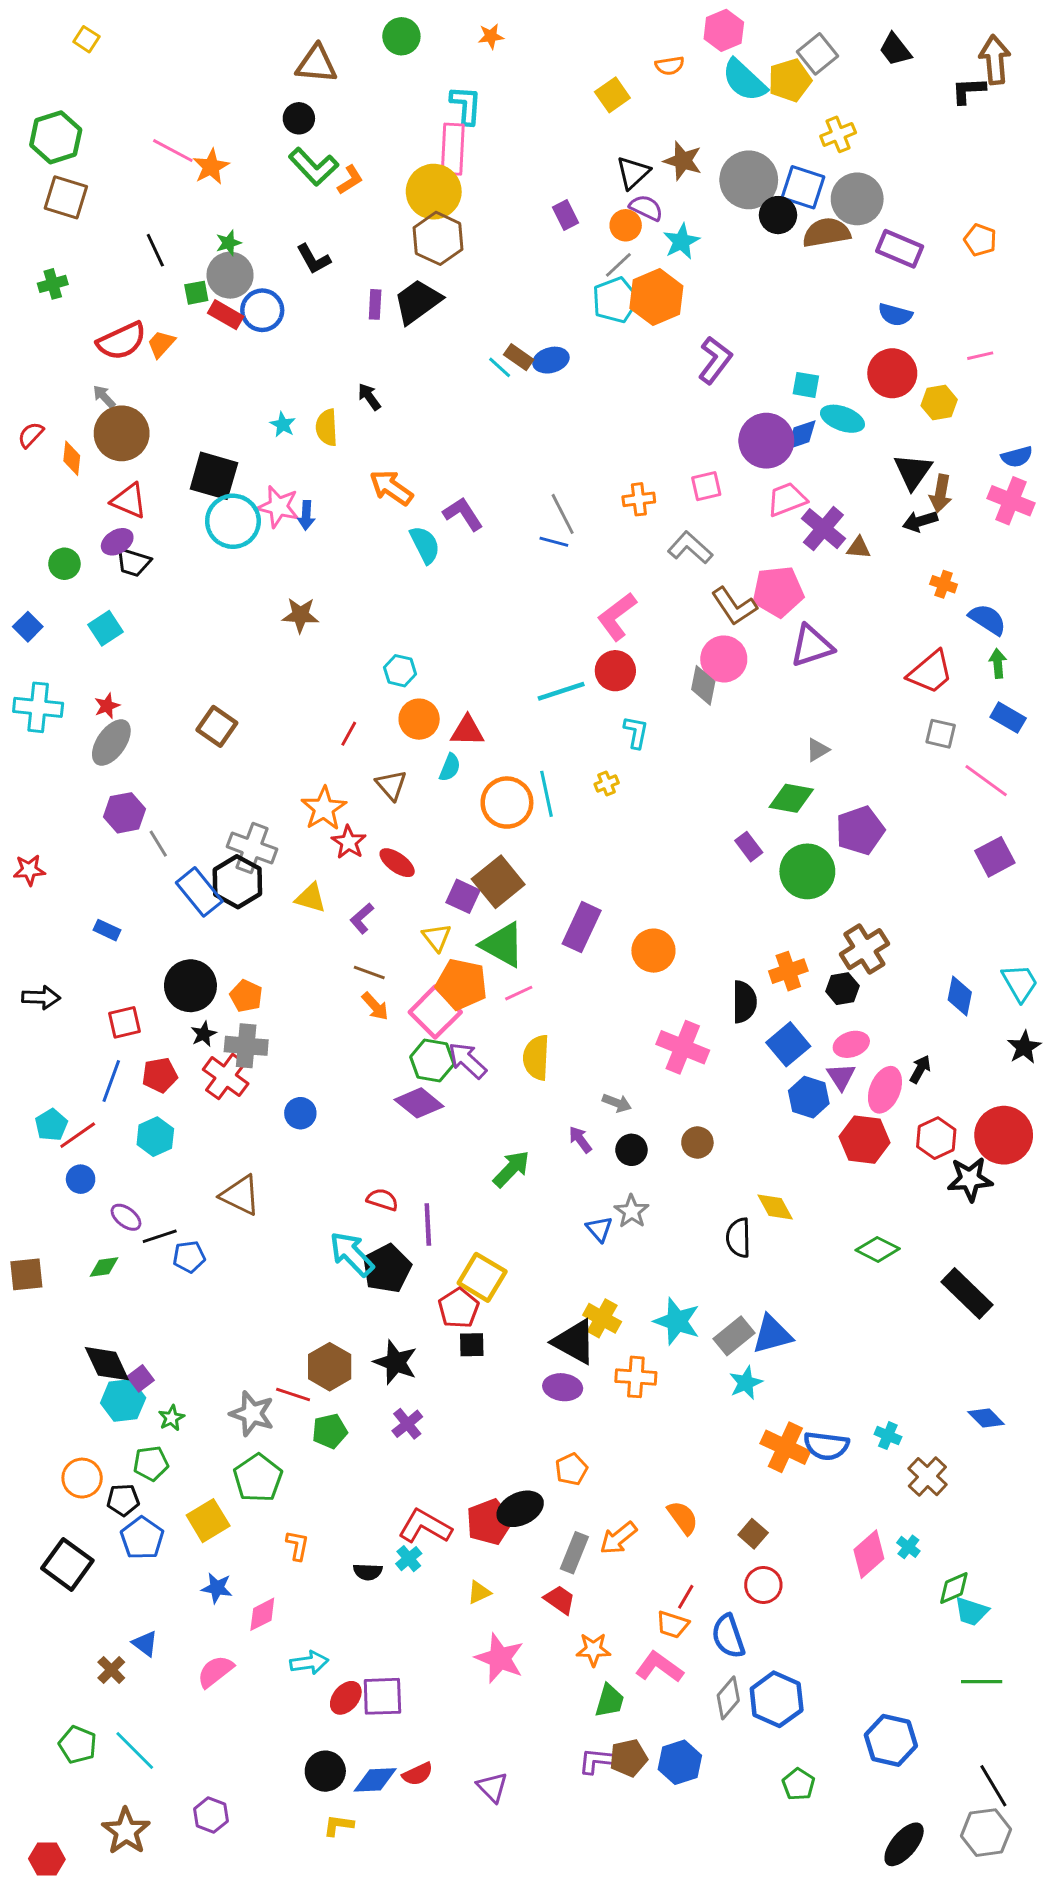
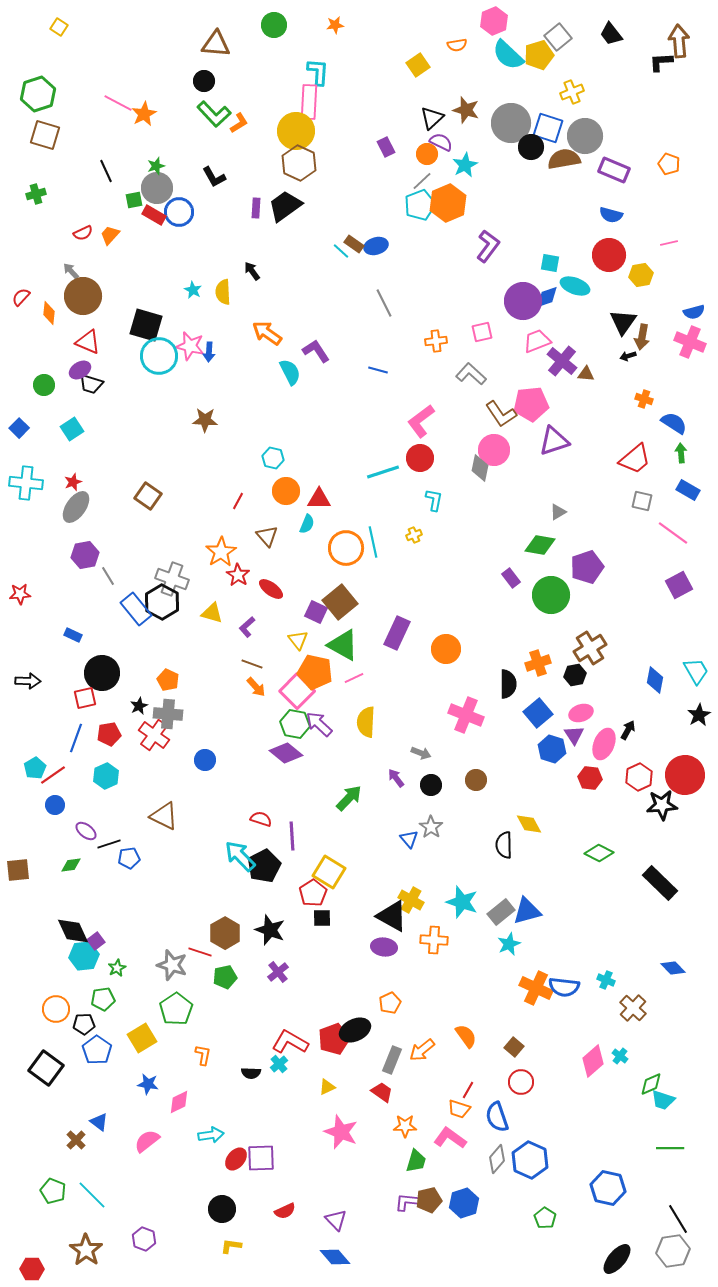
red semicircle: (122, 341) -> (83, 233), size x0.6
gray line: (563, 514) -> (384, 303), moved
black arrow: (920, 521) -> (628, 356), size x0.7
black circle: (190, 986) -> (102, 673), moved
red hexagon: (864, 1140) -> (590, 778), size x0.7
blue diamond: (375, 1780) -> (335, 1257), moved, turned 52

